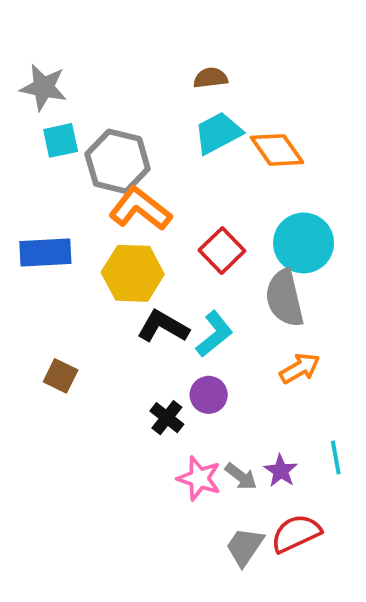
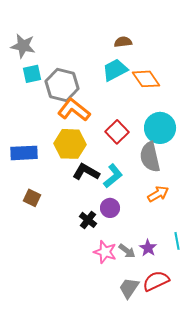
brown semicircle: (211, 78) -> (123, 42), moved
blue rectangle: (45, 252) -> (24, 153), moved

